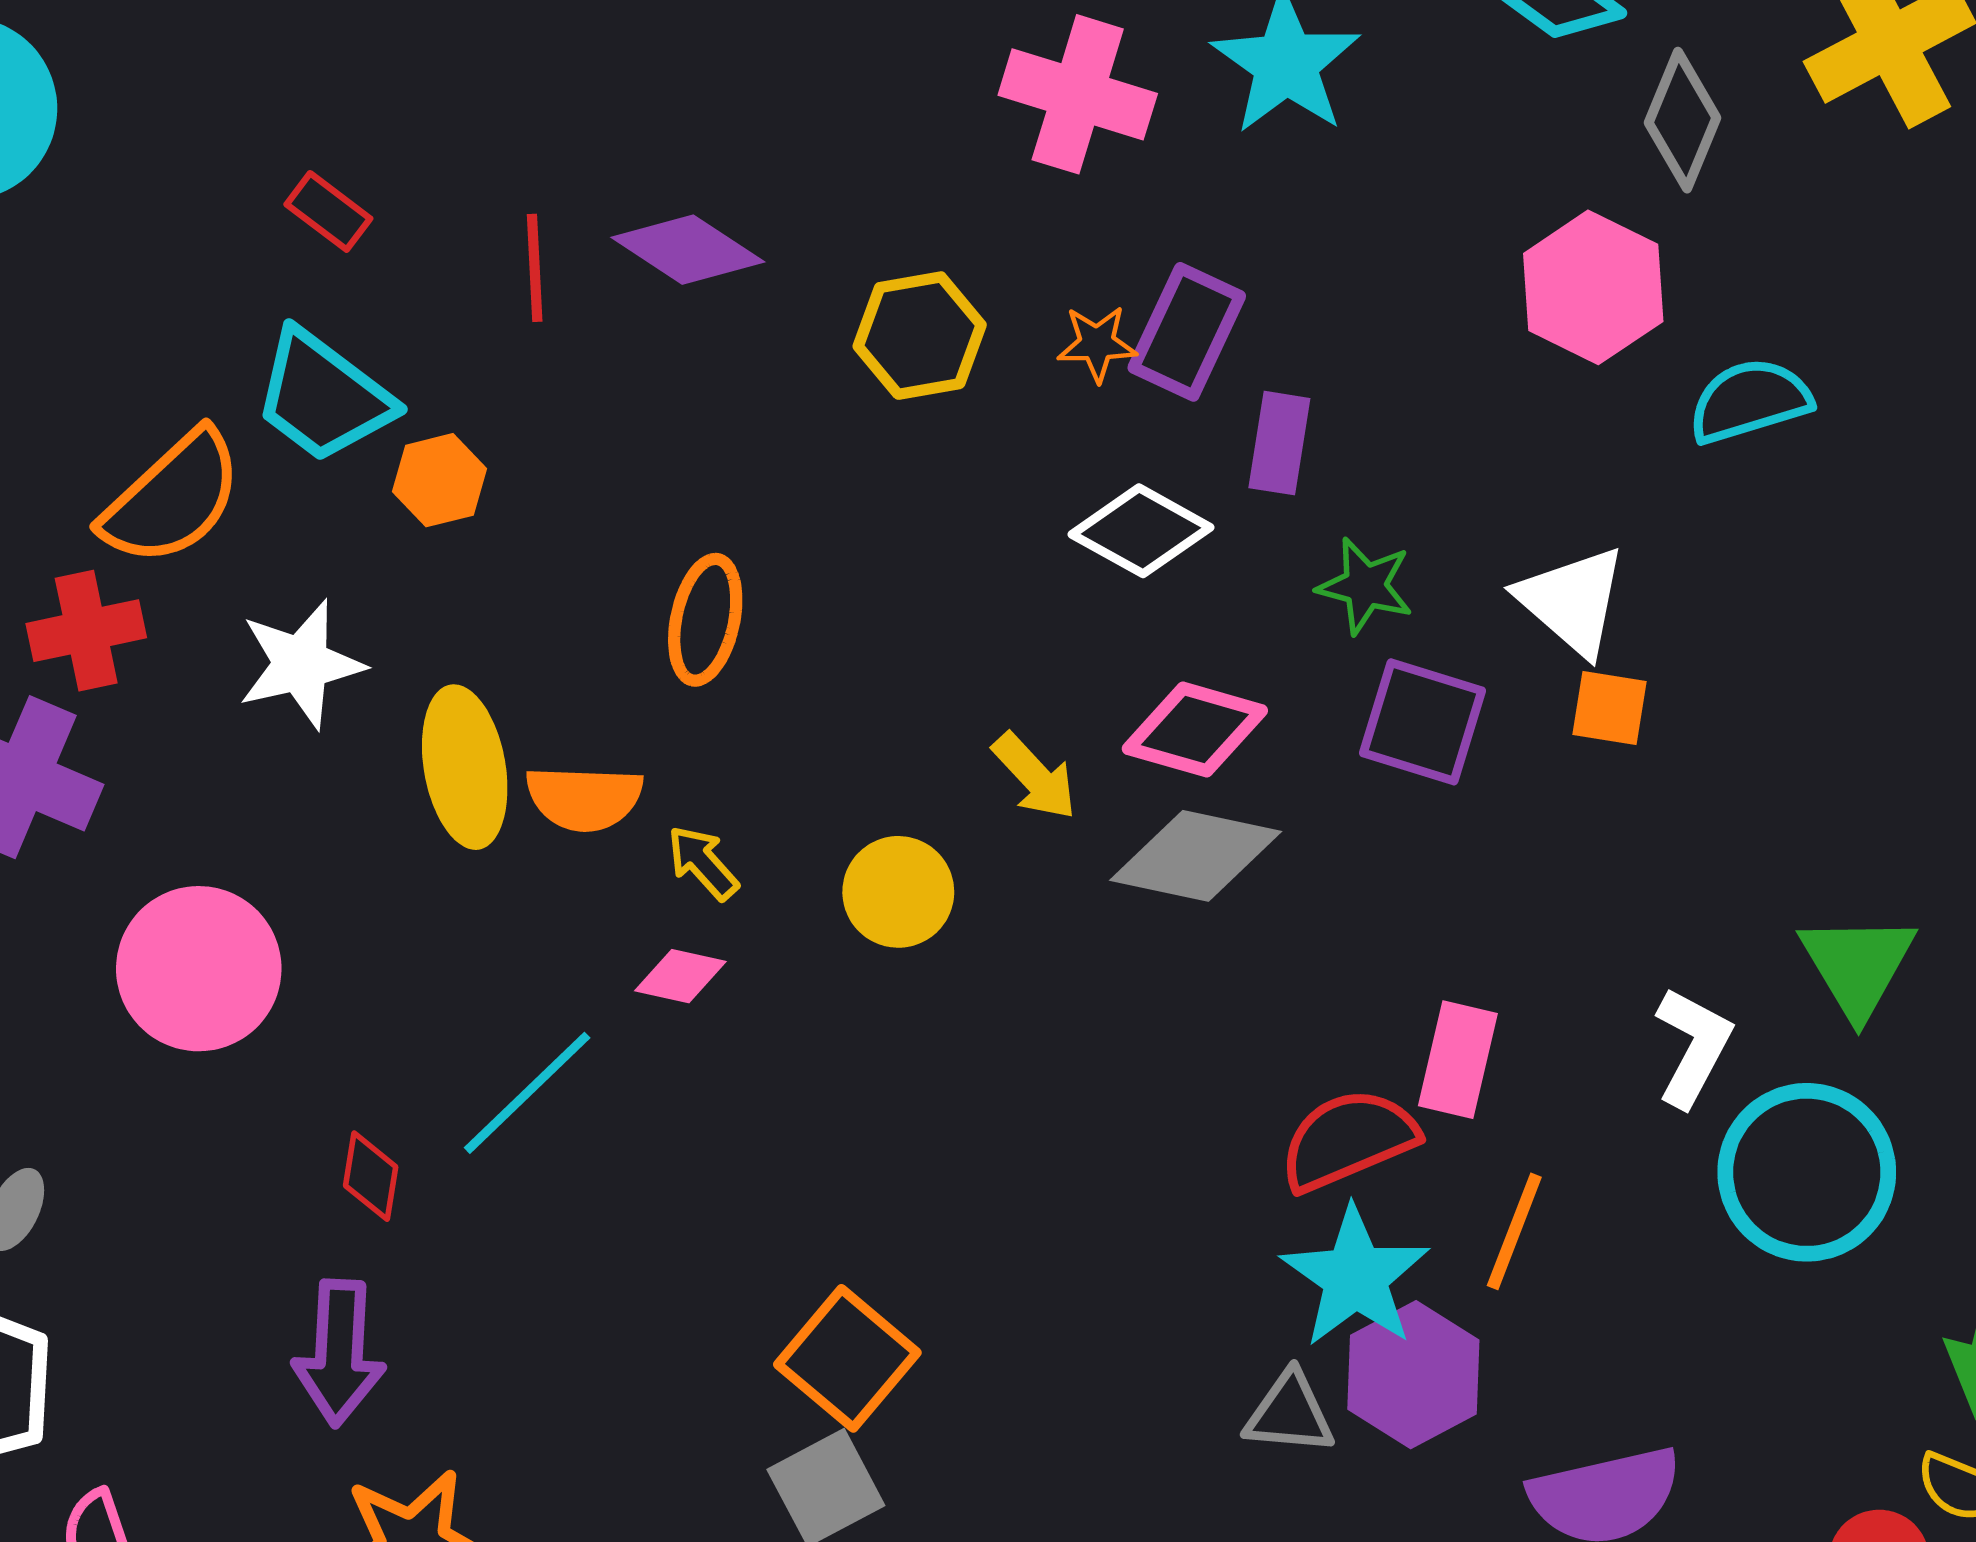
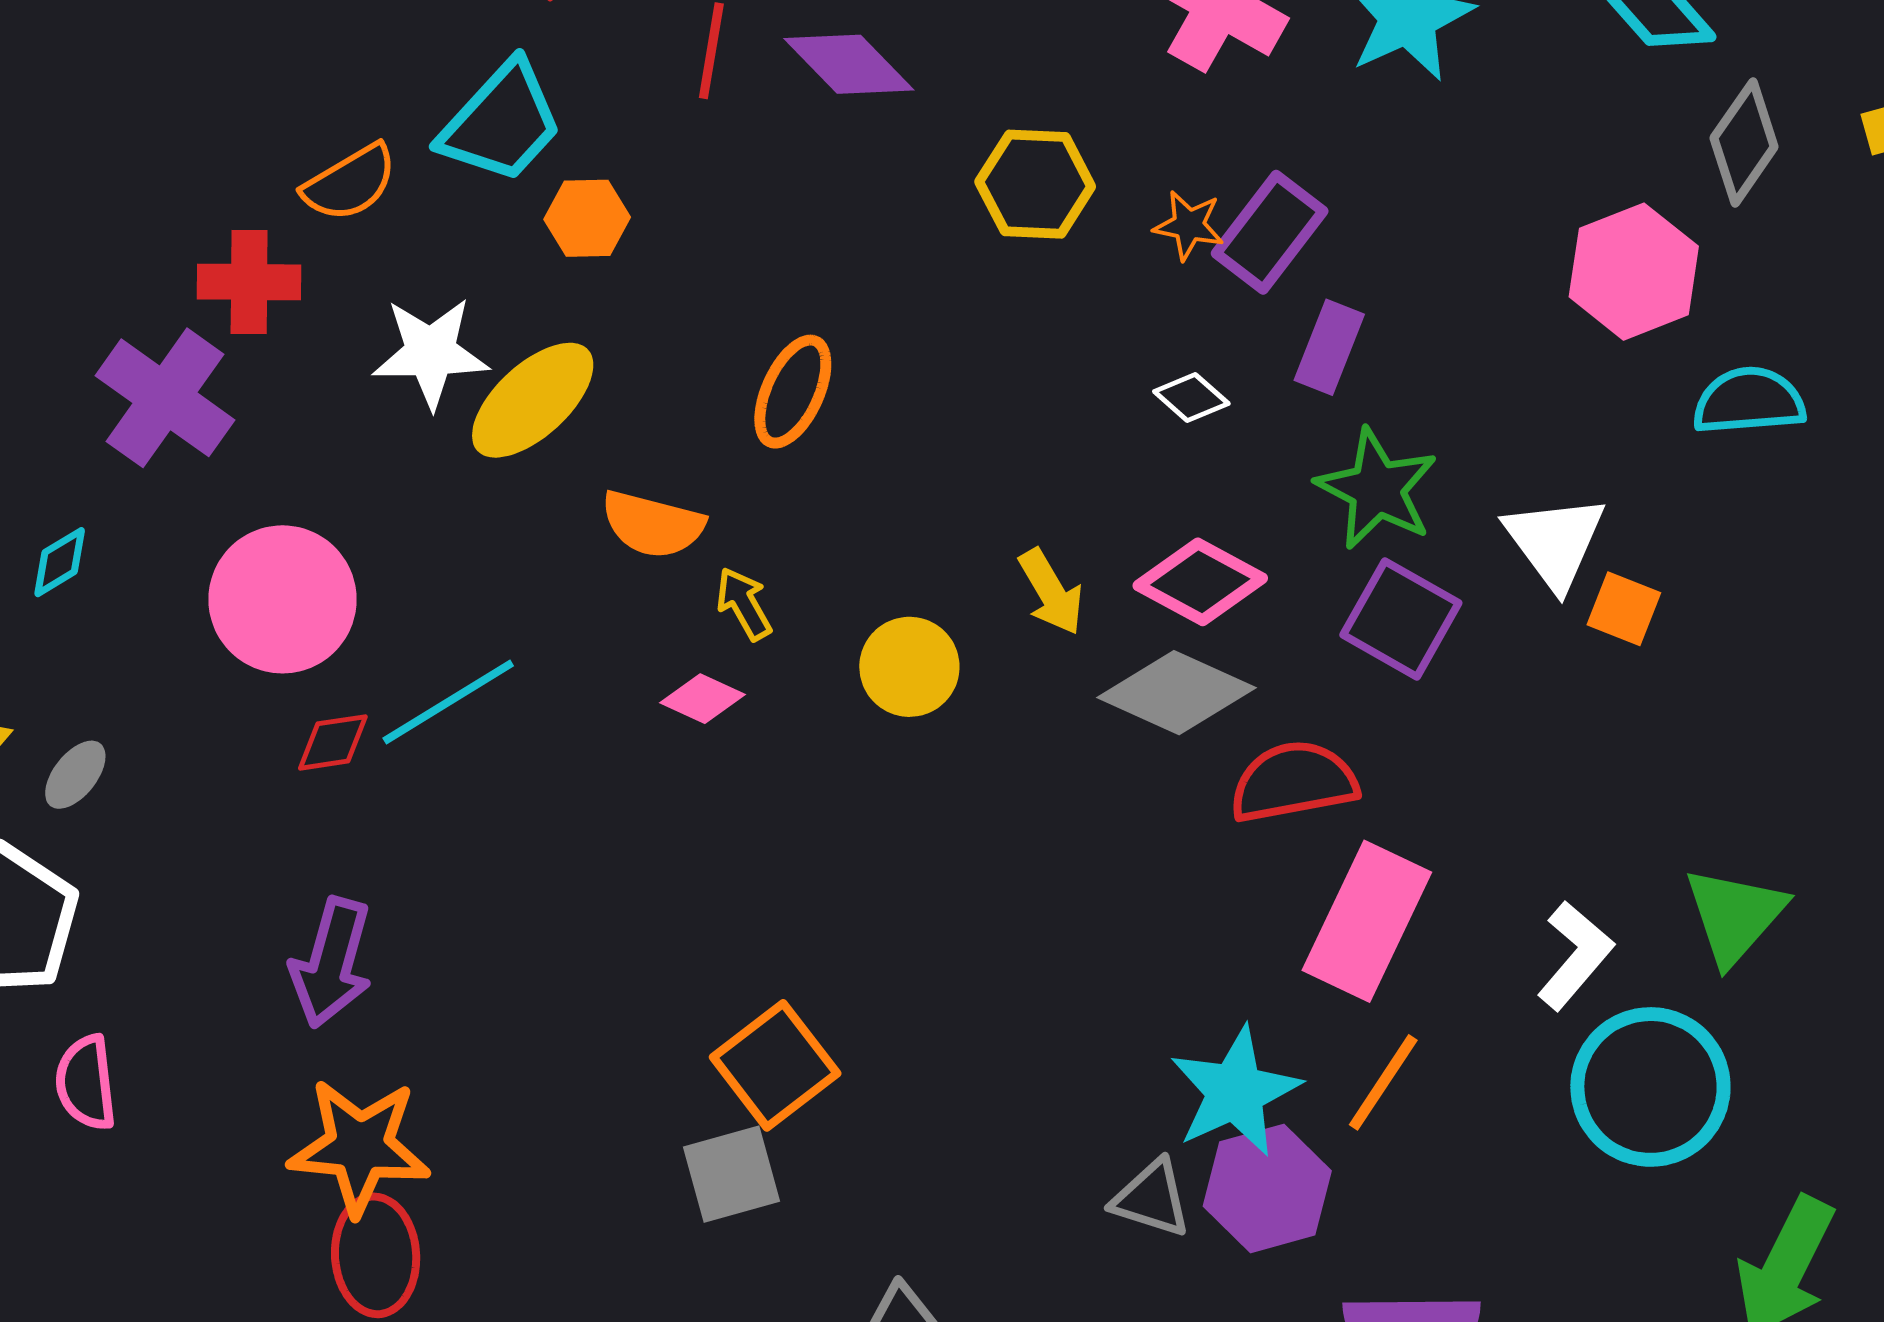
cyan trapezoid: (323, 396) -> (501, 123), turned -97
orange semicircle: (172, 498) -> (350, 183), size x0.7
white diamond: (1141, 531) -> (1191, 398), size x0.6
green star: (1365, 586) -> (1377, 489), size x1.4
orange square: (1610, 708) -> (1624, 609), moved
yellow ellipse: (465, 767) -> (533, 400), moved, turned 45
pink rectangle: (1458, 1060) -> (1367, 921), size x1.5
cyan line: (527, 1093) -> (448, 702), moved
red semicircle: (1348, 1140) -> (1294, 782), moved
red diamond: (371, 1176) -> (333, 742), moved, turned 60

